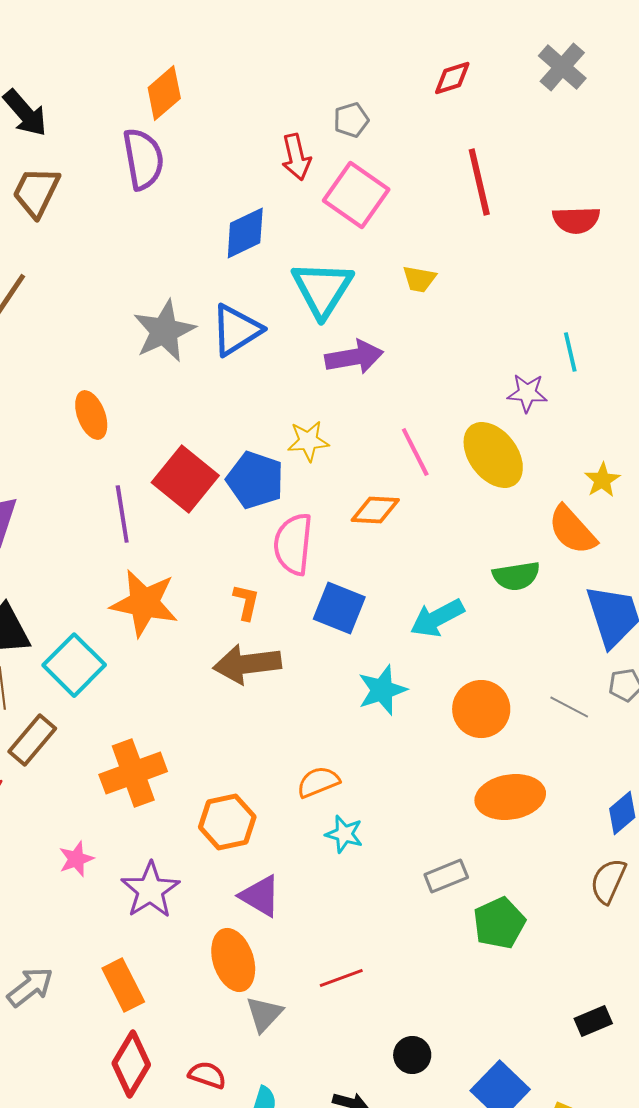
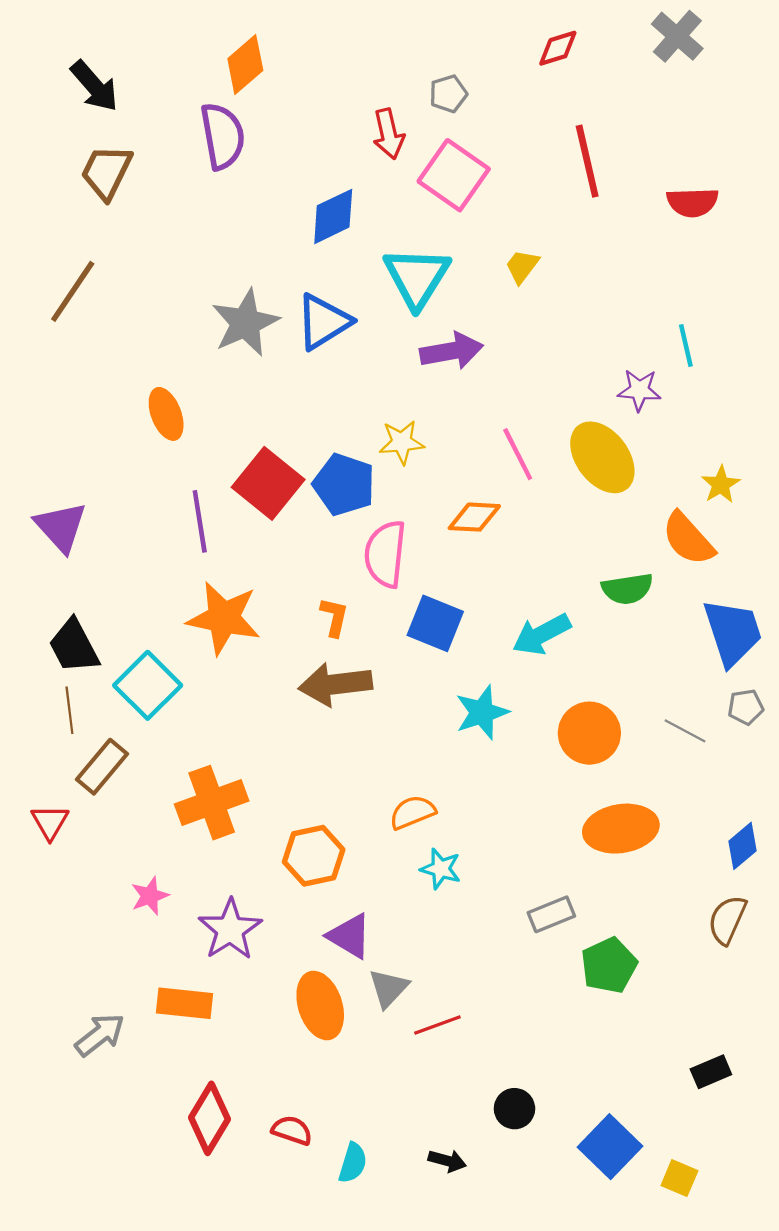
yellow trapezoid: (419, 279) -> (522, 266), turned 117
orange rectangle: (123, 985) -> (185, 1003), moved, turned -57
gray triangle: (264, 1014) -> (389, 988), moved

